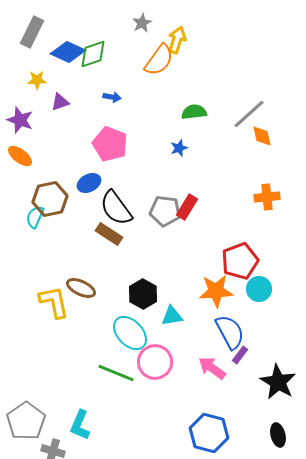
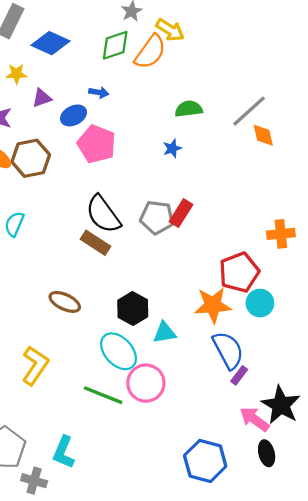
yellow arrow: (177, 40) -> (170, 30), turned 104
green diamond: (93, 54) -> (115, 45), moved
blue ellipse: (89, 183) -> (74, 115), moved
orange cross: (267, 197) -> (281, 234), moved
brown hexagon: (50, 199) -> (31, 158), moved
yellow L-shape: (54, 302) -> (35, 366), moved, turned 45
pink arrow: (212, 368) -> (254, 419), moved
black ellipse: (278, 435) -> (267, 453), moved

